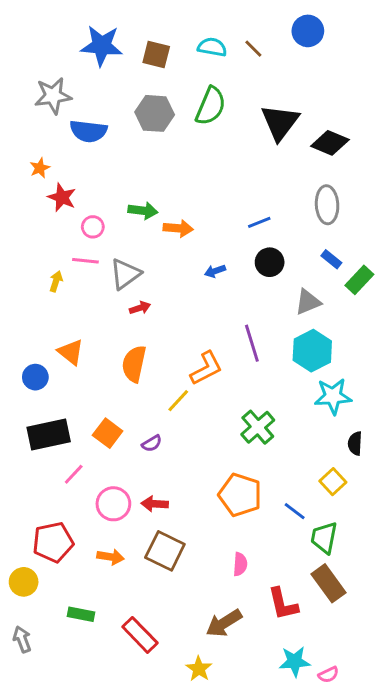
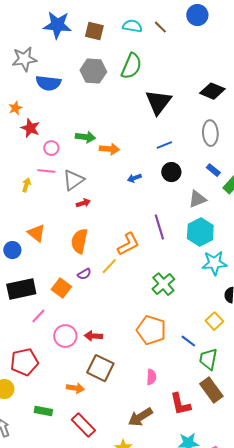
black triangle: (280, 122) -> (158, 102), moved
purple semicircle: (152, 443) -> (84, 274), moved
orange arrow: (110, 557) -> (75, 388), moved

